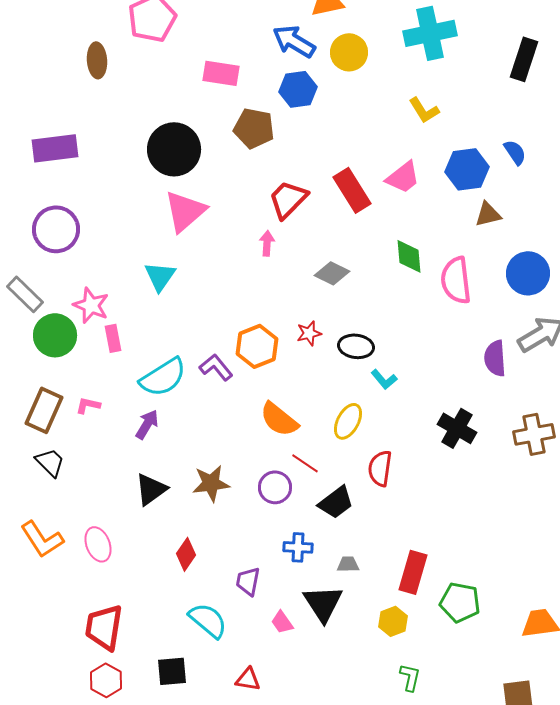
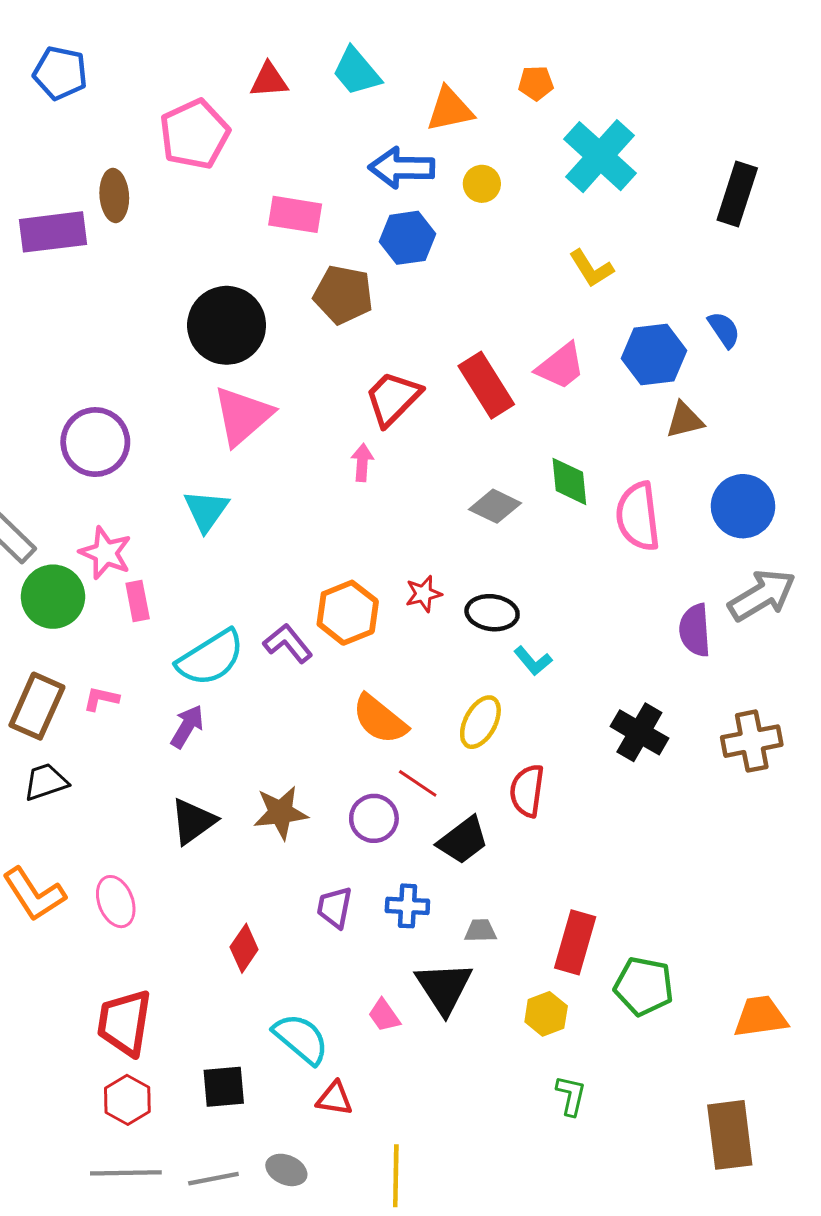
cyan cross: (430, 33) -> (600, 156), turned -36
blue arrow: (294, 41) -> (402, 168), turned -30
yellow circle: (349, 52) -> (482, 184), size x0.7
purple rectangle: (55, 148) -> (53, 232), moved
purple circle: (56, 229) -> (95, 442), moved
gray diamond: (332, 273) -> (495, 506), moved
black trapezoid: (50, 462) -> (46, 782), turned -64
red diamond: (186, 554) -> (244, 948), moved
purple trapezoid: (248, 581) -> (335, 907), moved
cyan semicircle: (208, 620) -> (301, 1039), moved

